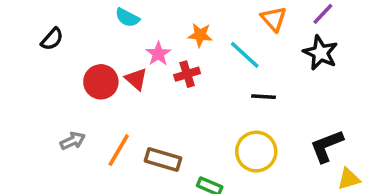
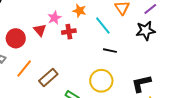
black star: (320, 53) -> (146, 31), turned 30
red circle: (101, 82) -> (16, 38), moved
brown rectangle: (163, 159) -> (48, 77), turned -66

